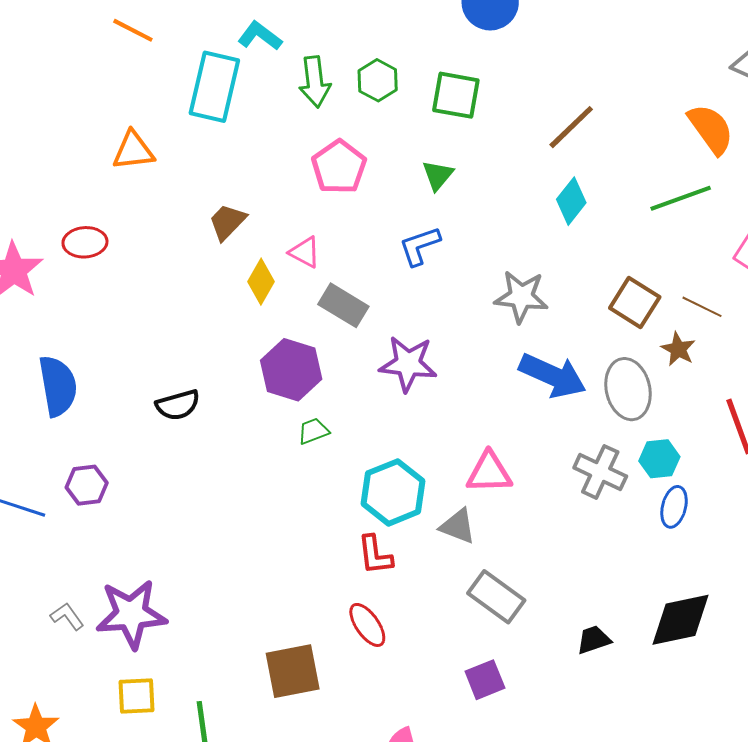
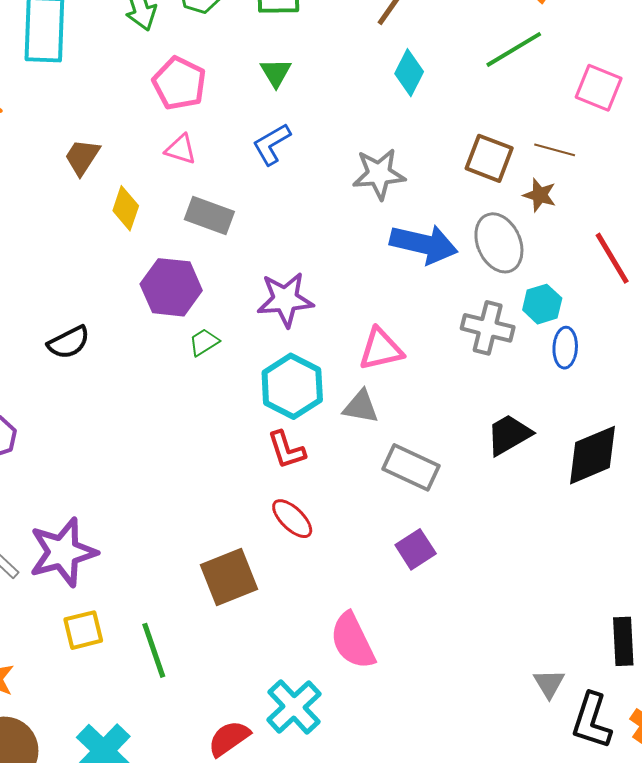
pink triangle: (305, 252) -> (181, 149), moved
purple star: (408, 364) -> (285, 300), moved
black trapezoid: (594, 640) -> (509, 435), moved, size x1.4

